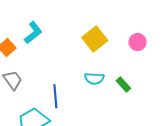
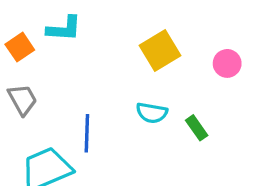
cyan L-shape: (33, 33) -> (64, 29), turned 35

